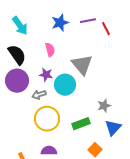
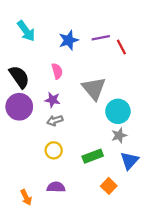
cyan arrow: (20, 26) -> (26, 31), moved
cyan circle: (65, 85) -> (118, 111), moved
gray arrow: (39, 95) -> (55, 121), moved
yellow circle: (47, 119) -> (54, 150), size x0.6

